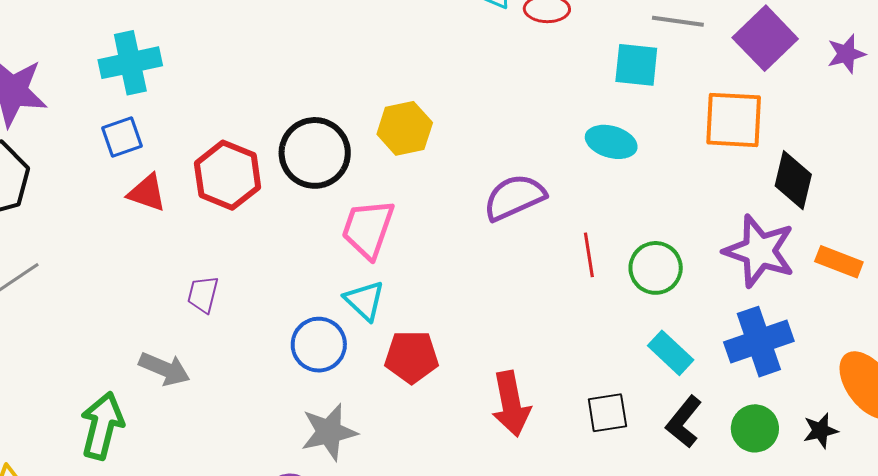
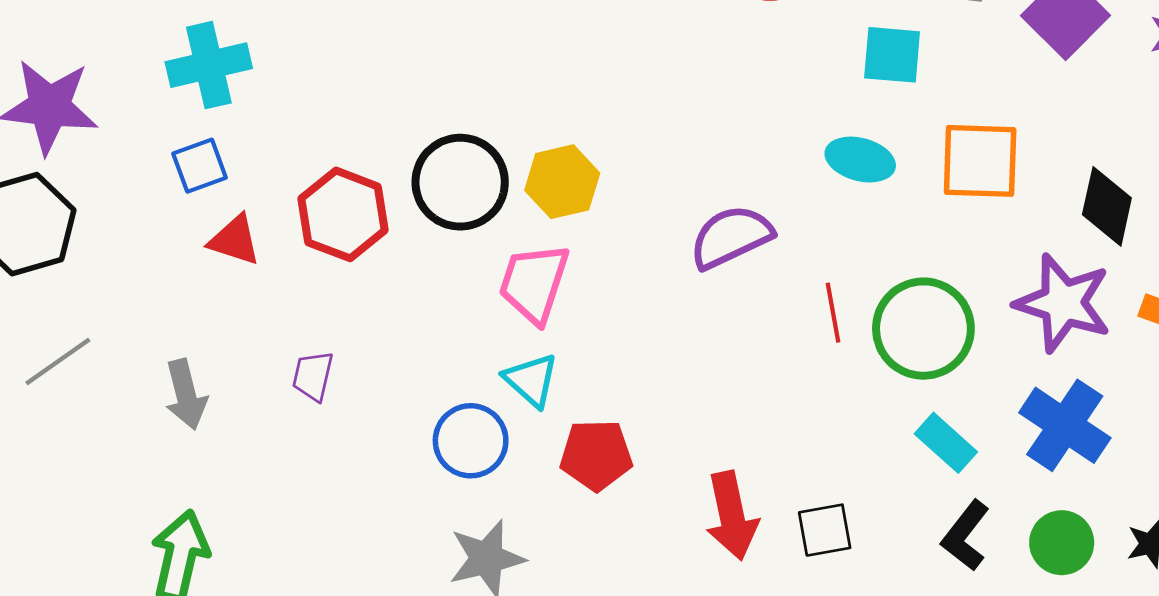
orange square: (734, 120) -> (980, 161), moved
yellow hexagon: (405, 128) -> (562, 182), moved
green circle: (656, 268) -> (923, 329), size x1.4
blue cross: (759, 342) -> (1065, 425), turned -36
gray arrow: (164, 369) -> (186, 395), moved, turned 54
black square: (607, 413) -> (825, 530), moved

